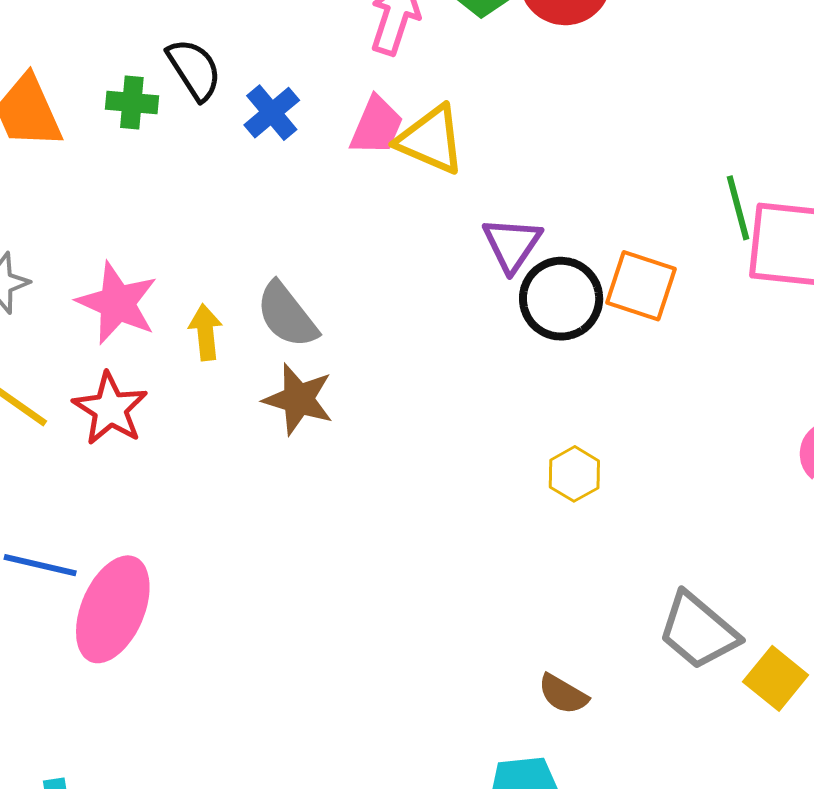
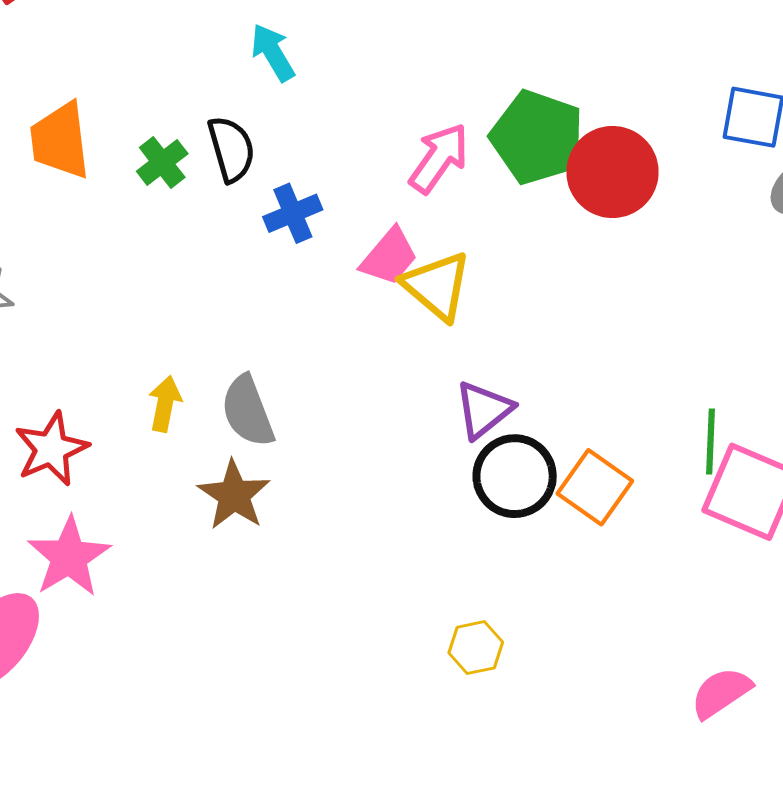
green cross: (132, 103) -> (162, 162), turned 30
pink star: (117, 303) -> (69, 557), moved

